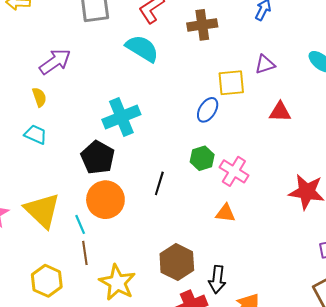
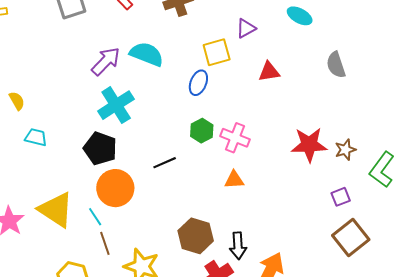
cyan semicircle: (142, 48) -> (147, 54), moved
purple arrow: (55, 62) -> (106, 61), moved
yellow semicircle: (39, 97) -> (17, 101), moved
black line: (159, 183) -> (165, 163), turned 60

